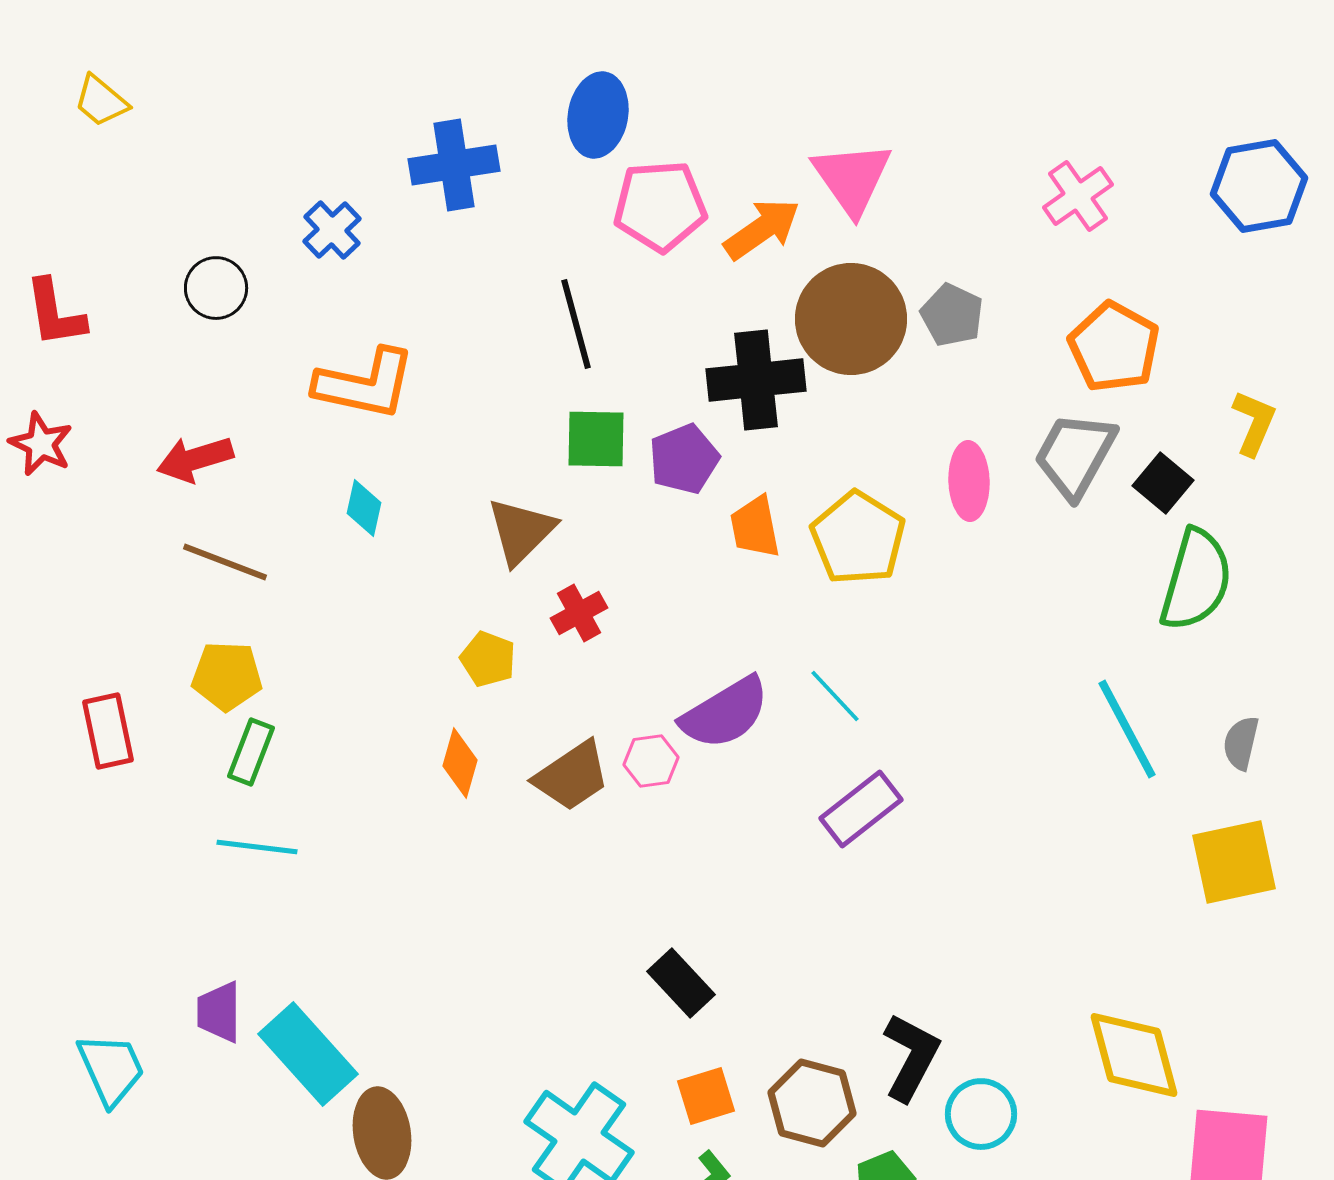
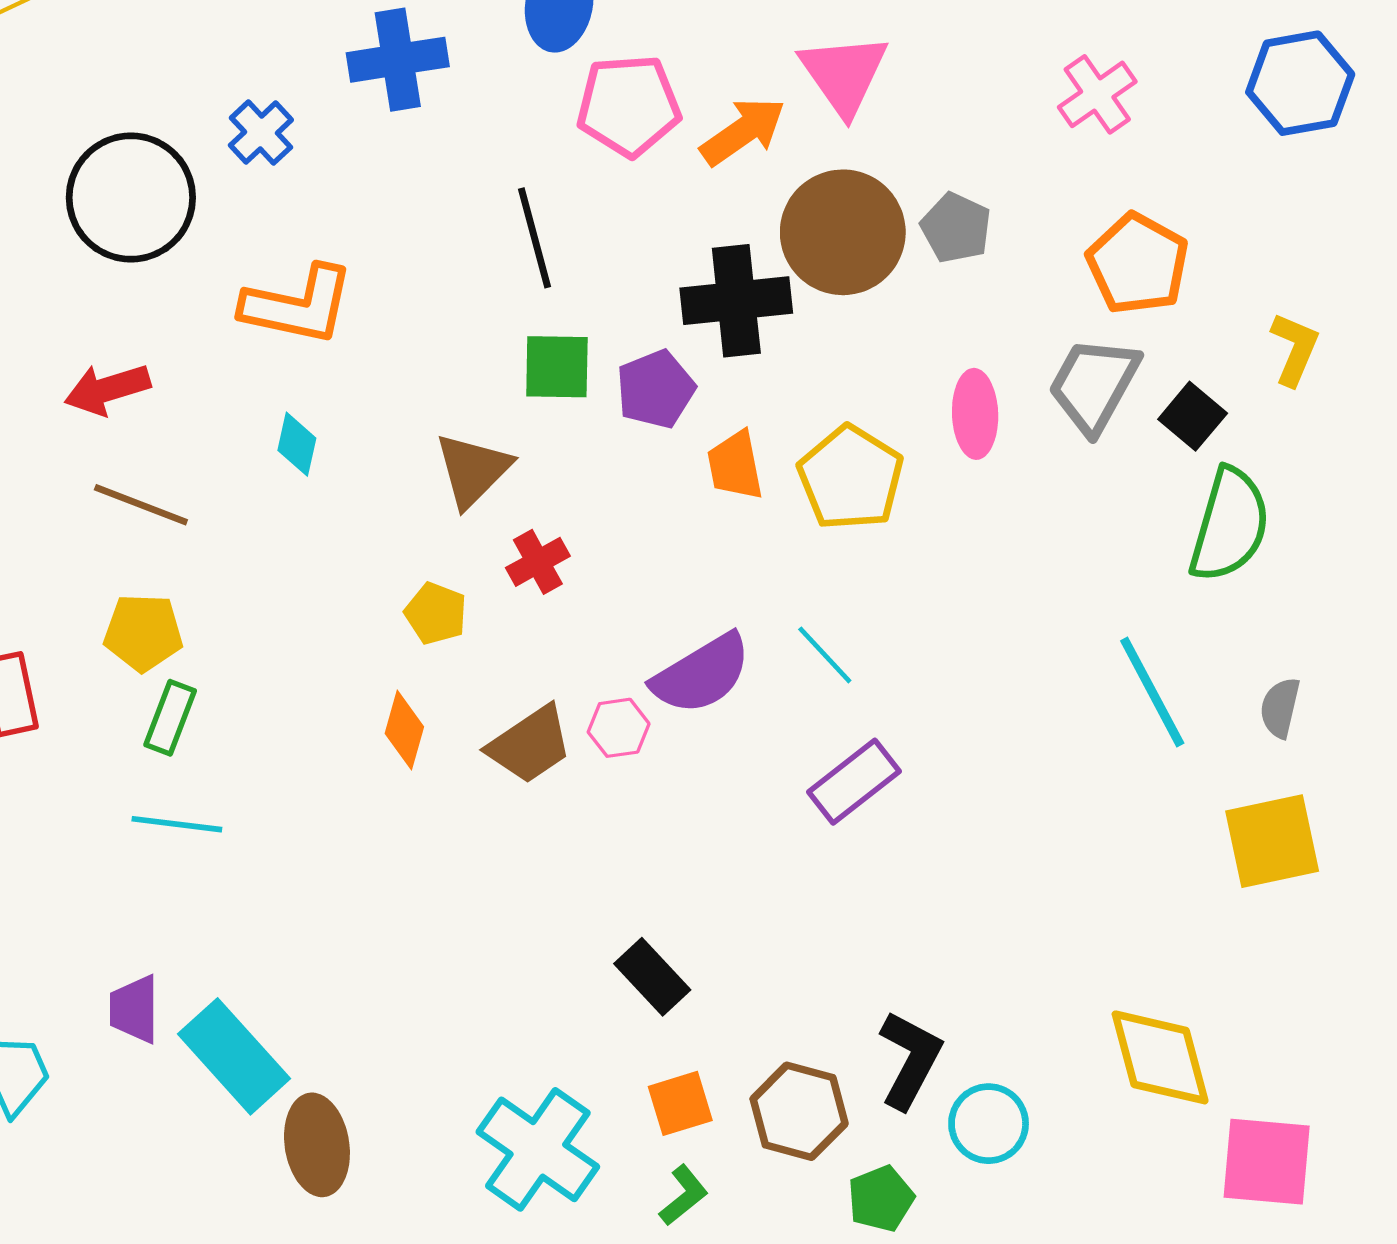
black circle: (216, 288) -> (131, 198), size x1.8

